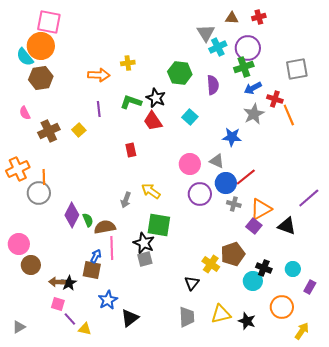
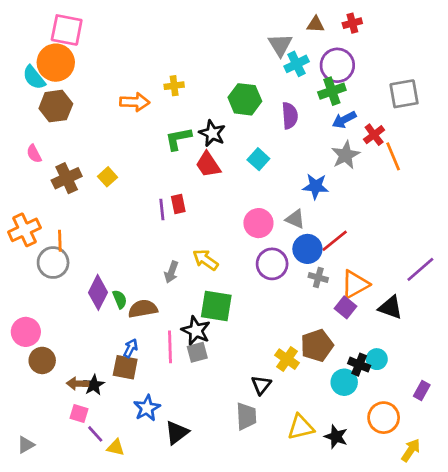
red cross: (275, 99) -> (374, 135), turned 35
green L-shape: (131, 102) -> (178, 139), turned -30
purple line: (99, 109) -> (162, 209), moved
pink line: (112, 248) -> (170, 347), moved
cyan circle: (293, 269) -> (377, 359), moved
gray trapezoid: (187, 317) -> (246, 416), moved

